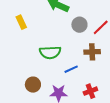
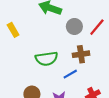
brown cross: (92, 52) -> (81, 54), moved

